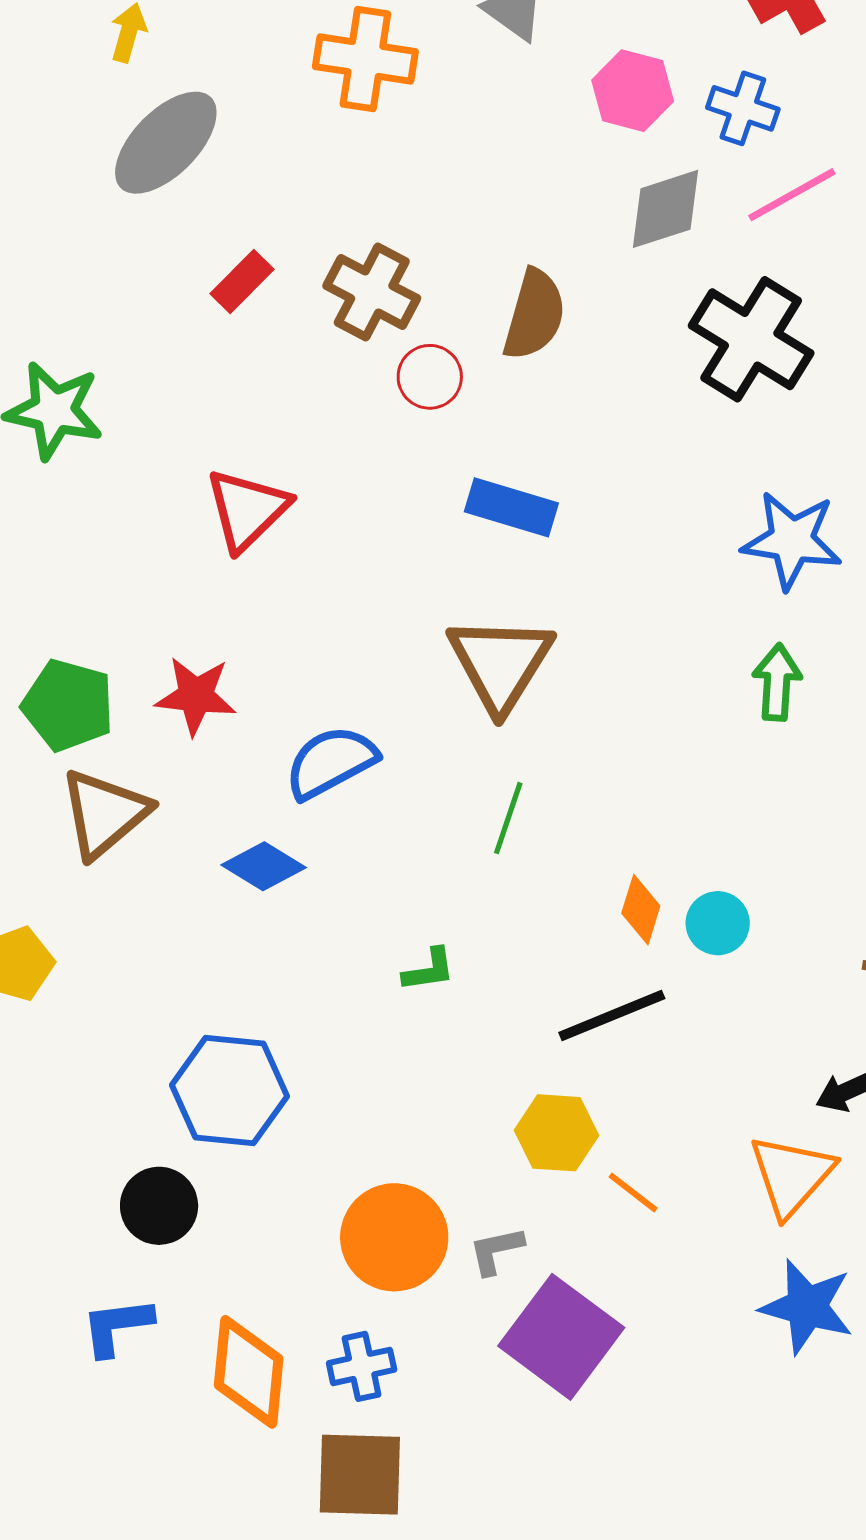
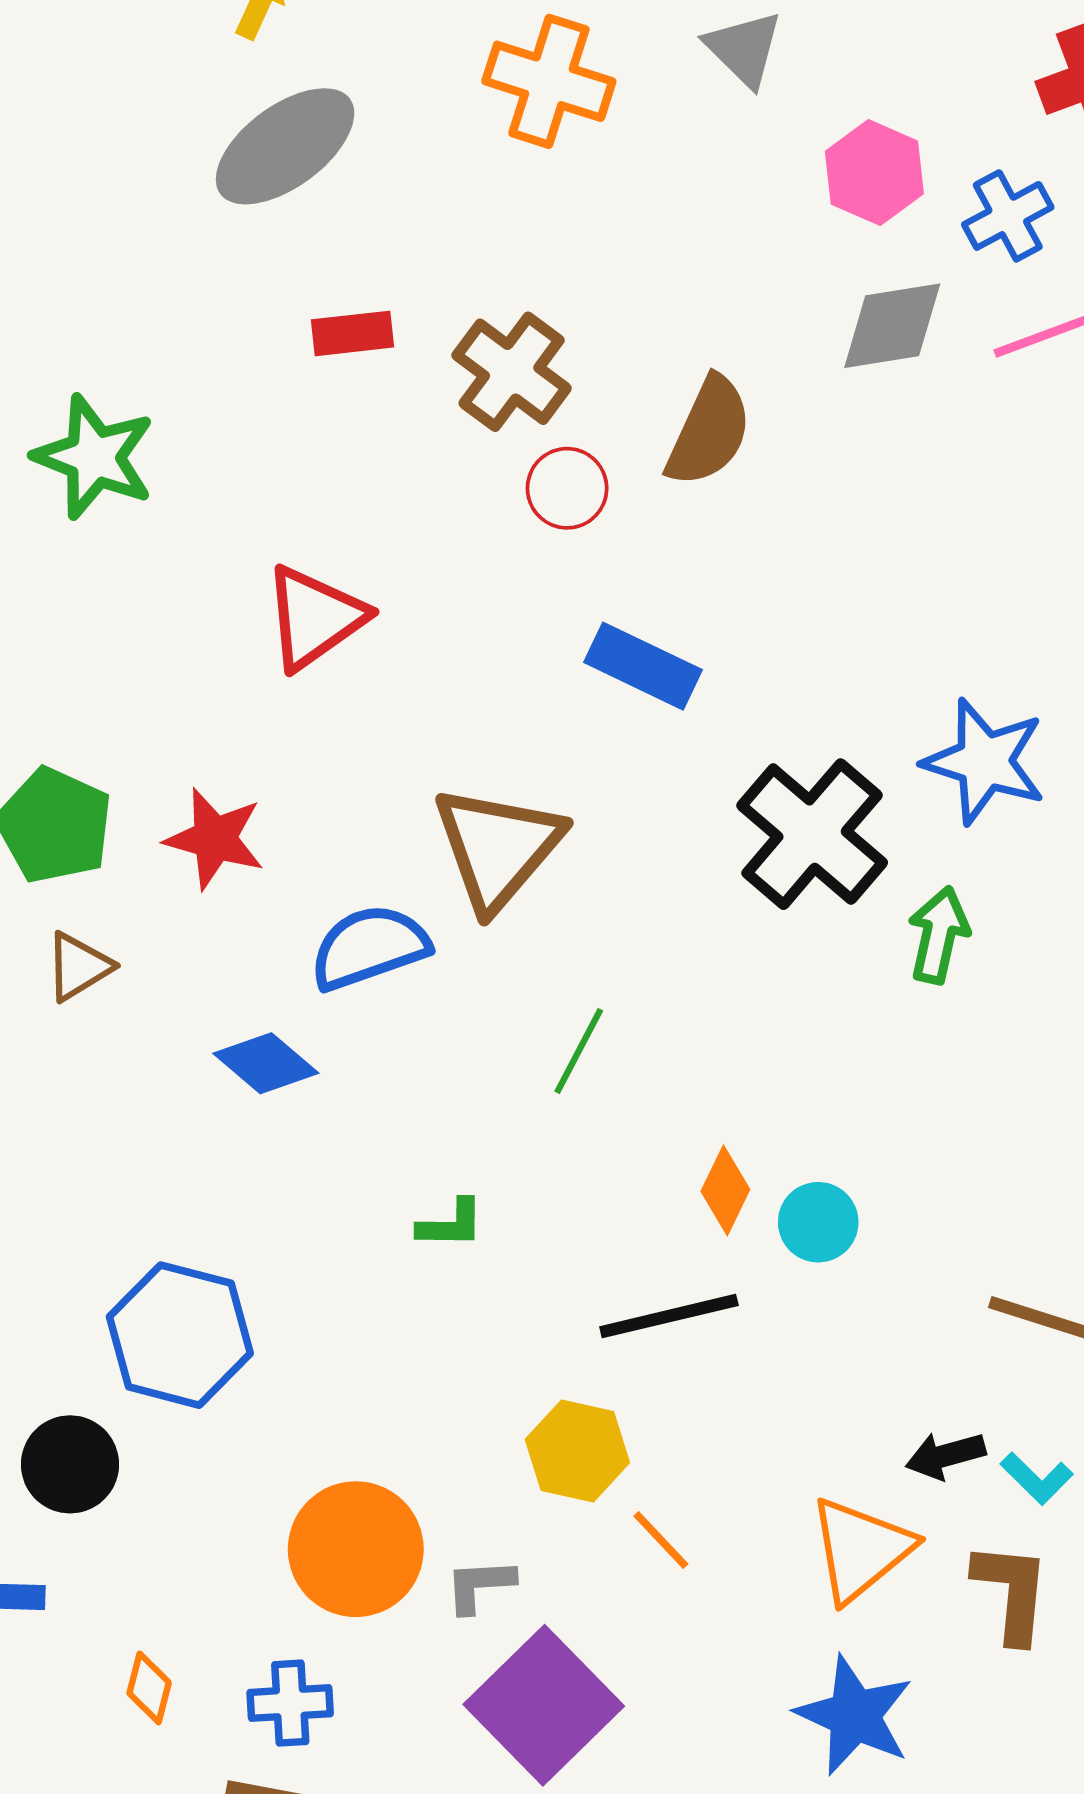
blue cross: (743, 108) -> (1008, 216), turned 34
red rectangle: (242, 281) -> (353, 333), turned 30
black cross: (751, 339) -> (812, 834), moved
brown triangle: (500, 663) -> (498, 847), moved
brown triangle: (104, 813) -> (78, 967), size x0.6
orange diamond: (249, 1372) -> (149, 1688), size x0.5

